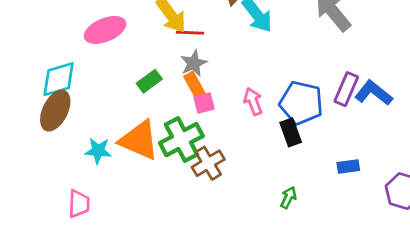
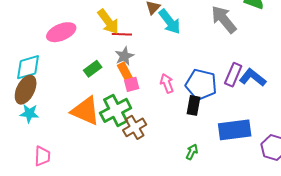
black rectangle: (291, 132) -> (193, 105), turned 30
cyan star: (98, 151) -> (29, 113), moved
blue rectangle: (348, 166) -> (235, 130), size x2.0

